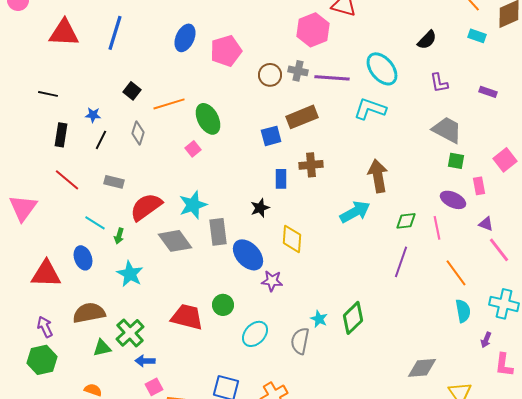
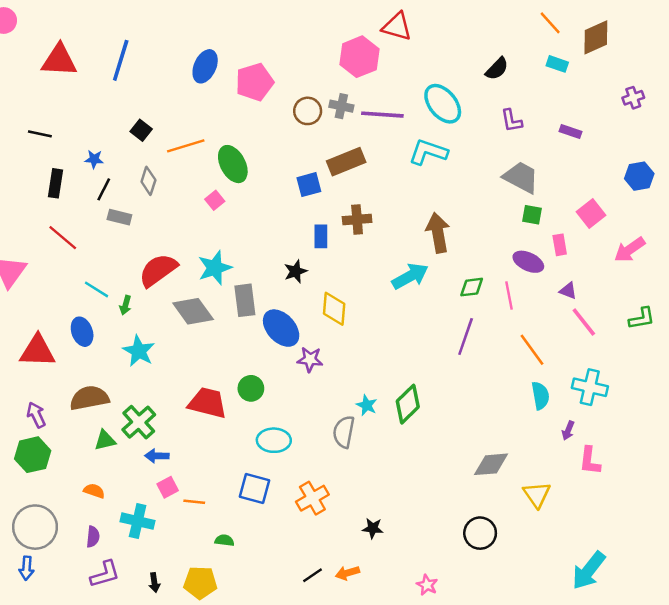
gray rectangle: (114, 182) -> (119, 217), moved
cyan ellipse: (255, 334) -> (274, 440), moved, turned 48

